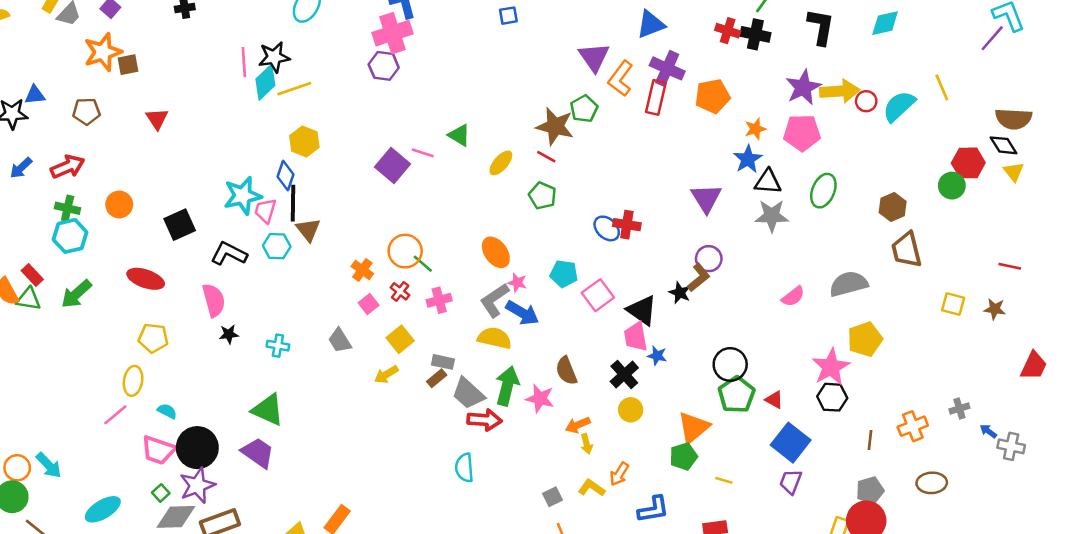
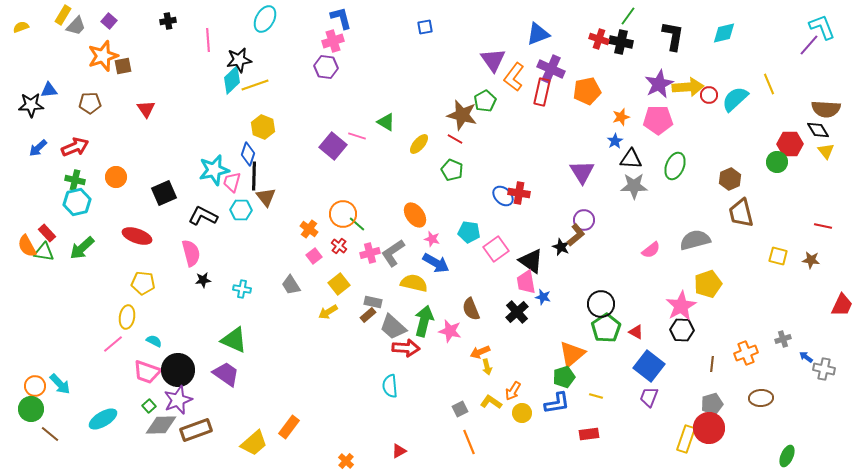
pink cross: (393, 33) -> (333, 41), size x0.7
pink line: (244, 62) -> (208, 40), moved
blue star: (748, 159) -> (615, 141), size x0.7
gray L-shape: (495, 300) -> (393, 253), moved
yellow circle: (631, 410) -> (522, 413), moved
blue L-shape: (653, 509) -> (557, 403), moved

